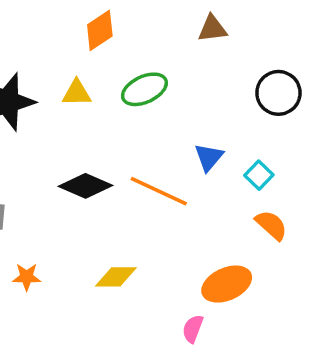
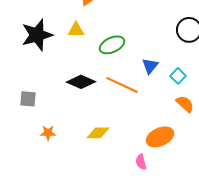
green ellipse: (144, 89) -> (112, 45), moved
pink semicircle: (193, 329) -> (141, 162), turned -35

